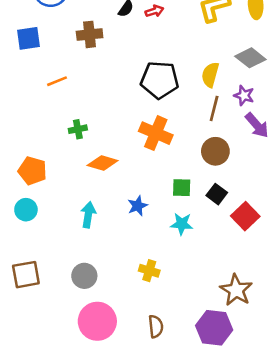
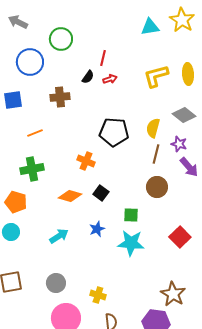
green cross: (78, 129) -> (32, 169), moved, size x1.6
orange cross: (156, 133) -> (86, 161), moved, size x0.7
black square: (217, 194) -> (101, 193), moved
cyan arrow: (88, 215) -> (59, 236), turned 48
cyan star: (182, 224) -> (131, 243), size x1.5
yellow cross: (149, 271) -> (98, 295), moved

